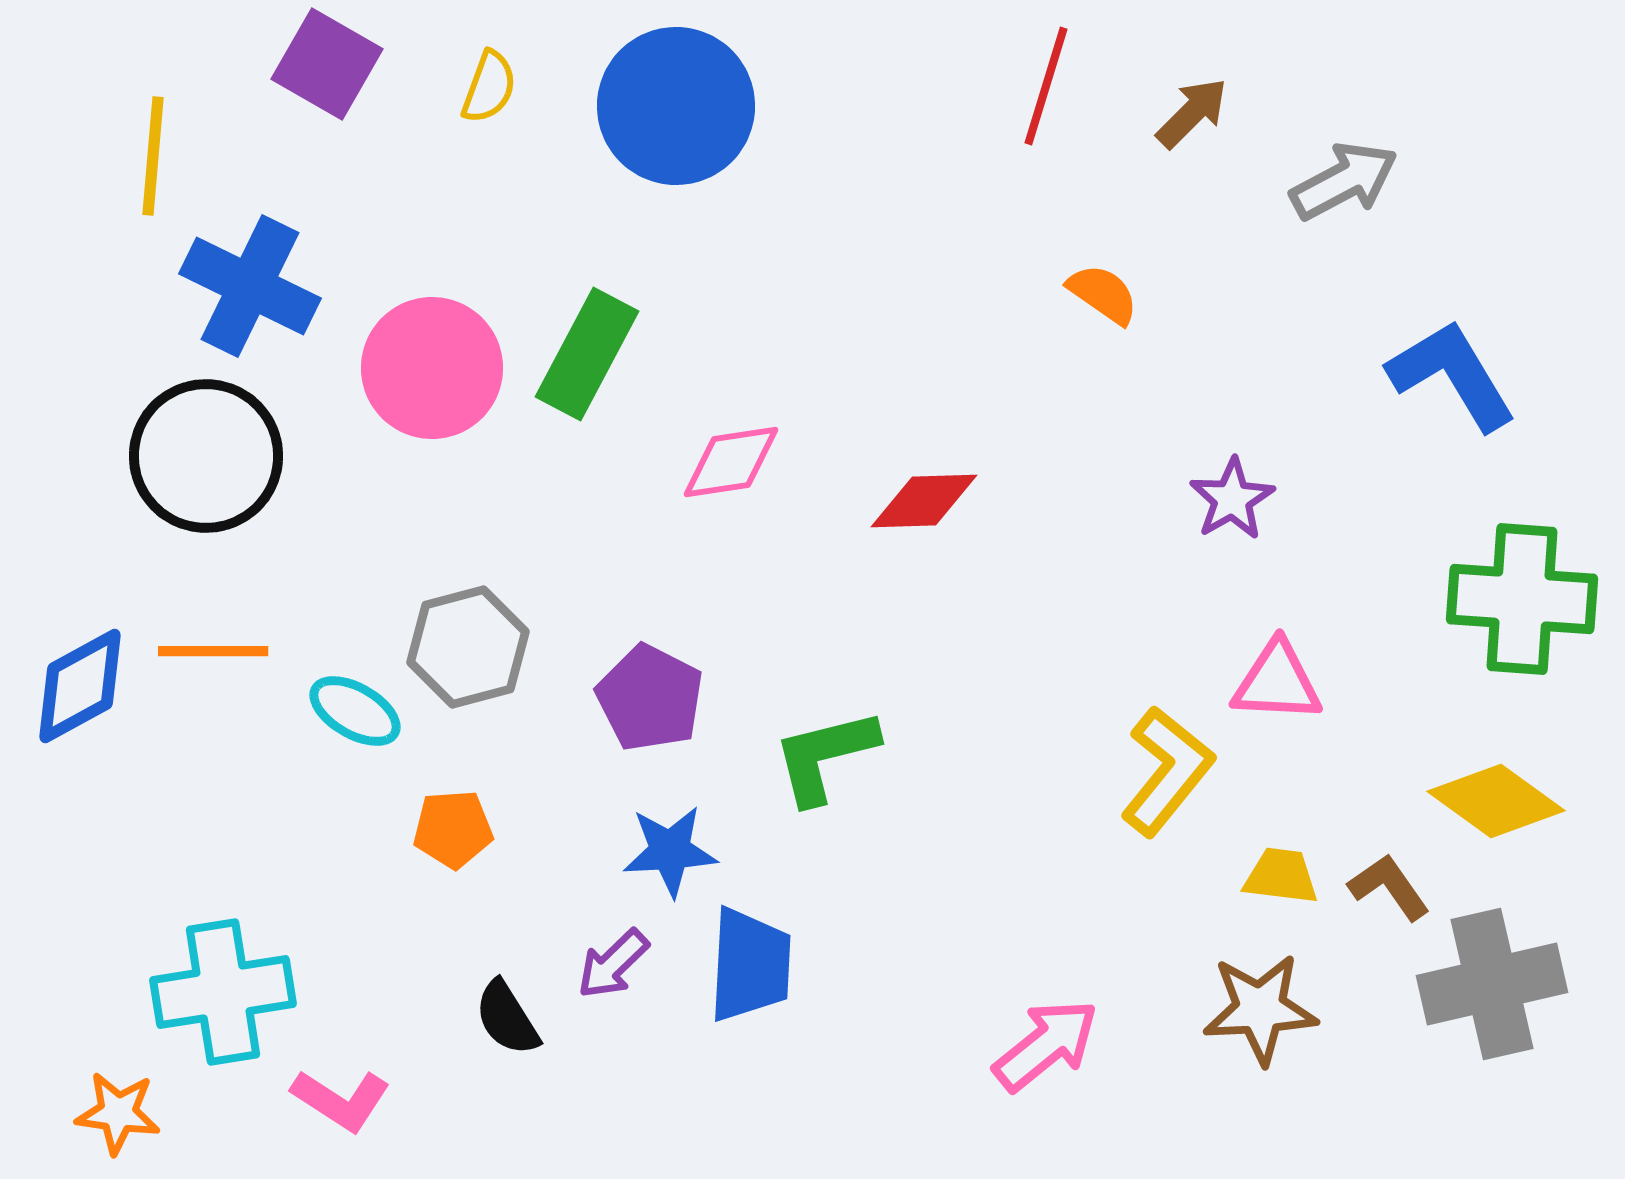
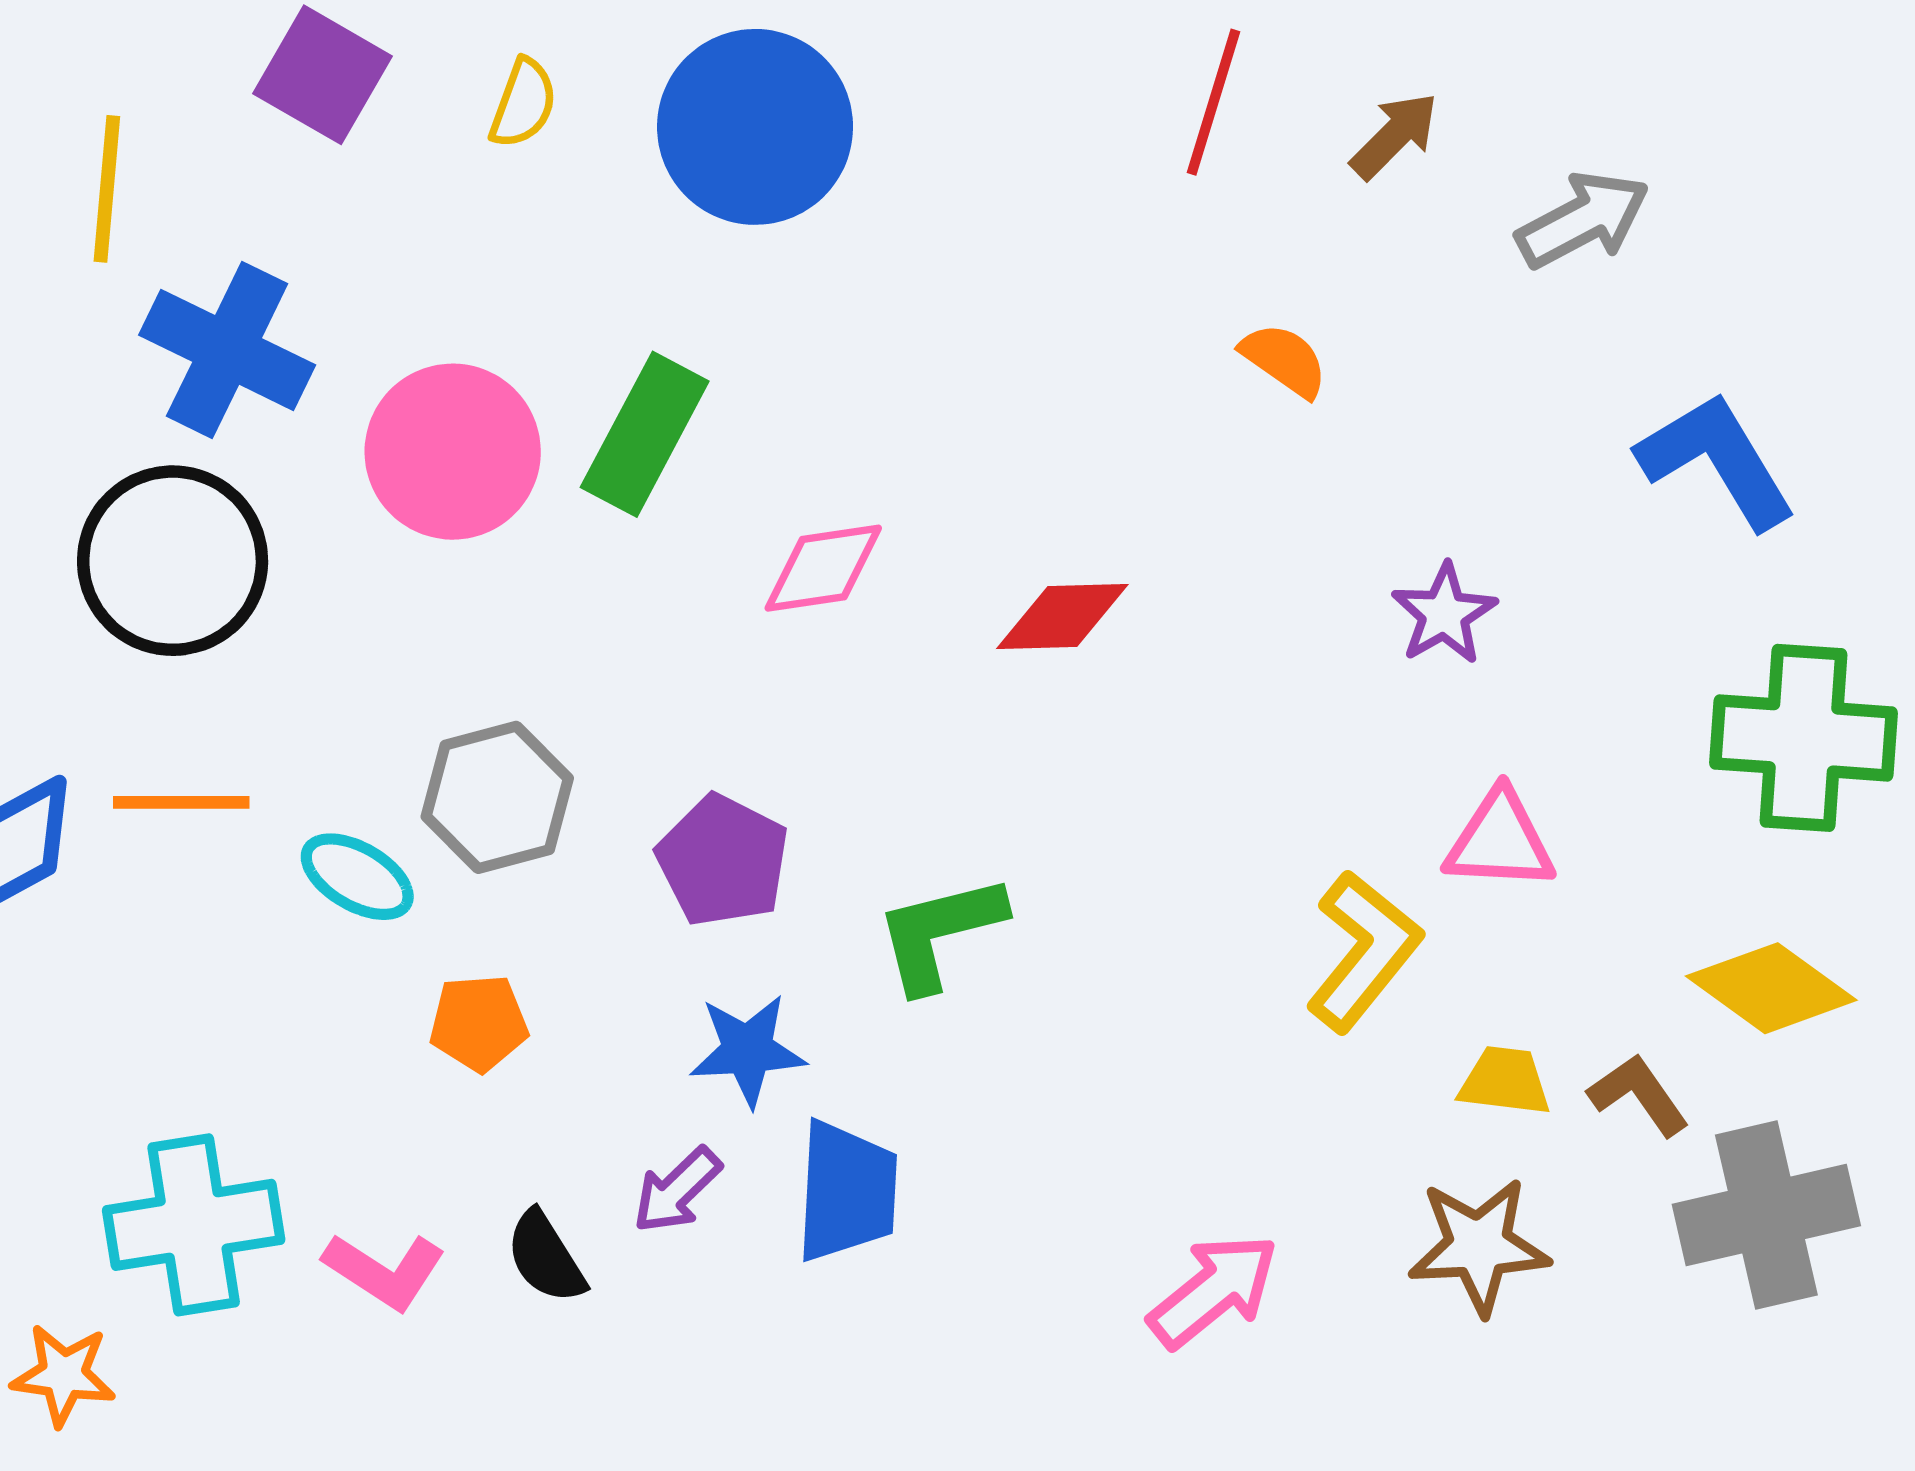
pink L-shape: (341, 1100) -> (384, 1271), moved

